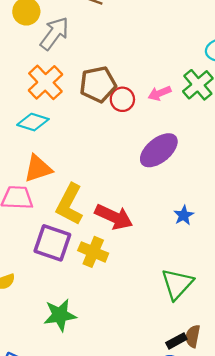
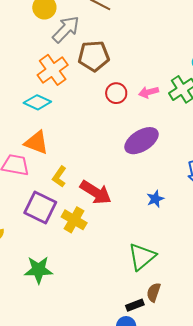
brown pentagon: (98, 84) -> (94, 56), moved
orange triangle: (38, 169) -> (36, 142), turned 32
yellow L-shape: (70, 204) -> (59, 177), size x0.6
brown semicircle: (193, 336) -> (154, 292), moved

